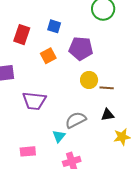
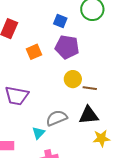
blue square: (54, 26) -> (60, 21), moved
black triangle: (107, 115) -> (89, 115), size x1.5

